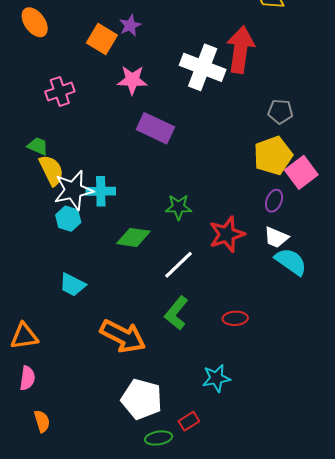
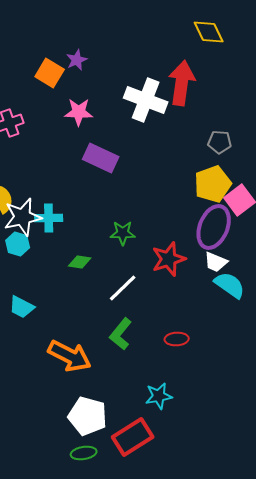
purple ellipse: (274, 201) -> (214, 227), size x2.0
green diamond: (133, 237) -> (80, 262), size x0.7
red rectangle: (189, 421) -> (133, 437), size x2.0
green ellipse: (159, 438) -> (84, 453), moved

